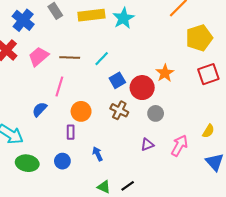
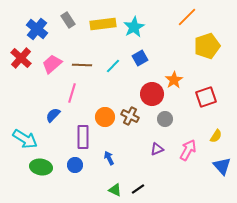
red square: (208, 74) -> (206, 97), moved
blue square: (117, 80) -> (140, 58), moved
orange circle: (81, 111) -> (105, 117), moved
purple rectangle: (71, 132) -> (83, 137), size x1.6

